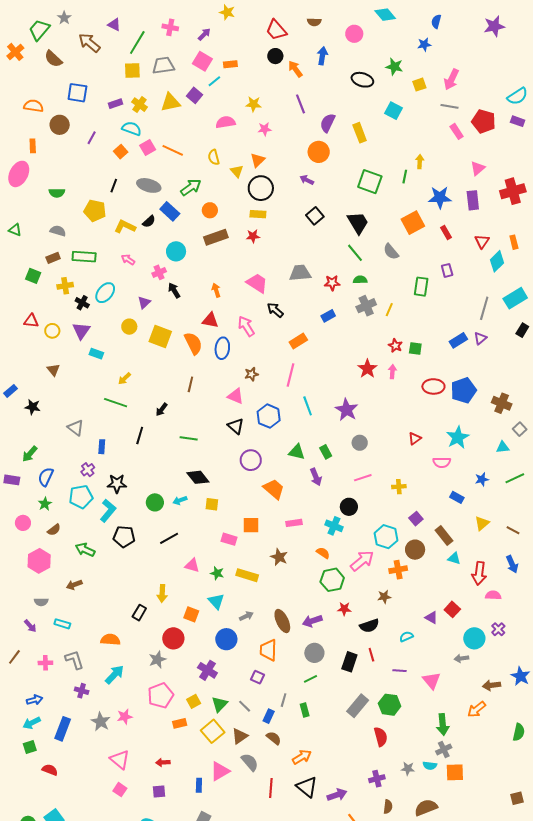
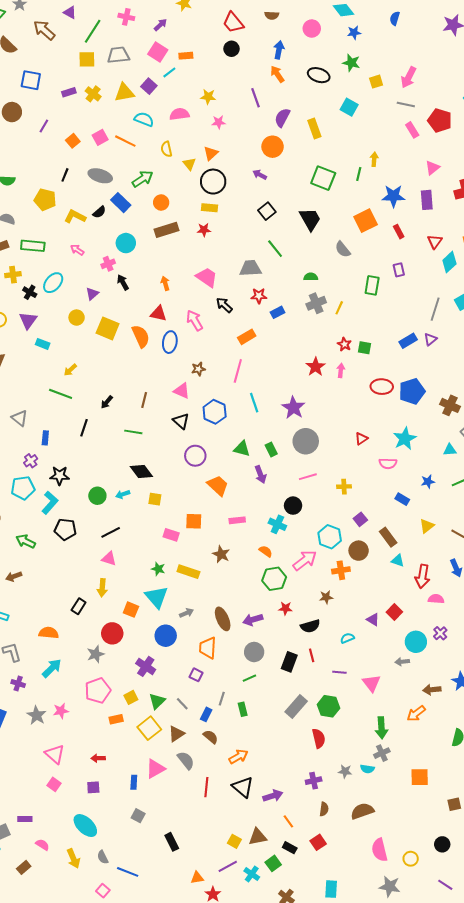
blue star: (424, 45) -> (354, 33), moved
orange arrow: (295, 69) -> (277, 74), moved
cyan semicircle: (132, 129) -> (144, 119), moved
green line: (355, 253) -> (275, 249), moved
red star: (332, 283) -> (259, 296), moved
brown line: (190, 384) -> (144, 400), moved
gray circle: (360, 443) -> (306, 441), size x1.6
pink triangle: (192, 565) -> (109, 559), moved
cyan triangle: (216, 601) -> (157, 597), size x1.4
orange square: (455, 772) -> (420, 777), moved

